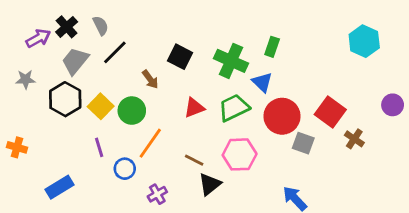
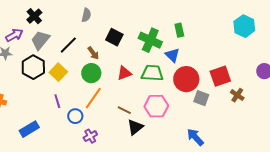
gray semicircle: (101, 26) -> (86, 15), moved, turned 40
purple arrow: (38, 38) -> (14, 35), moved
green rectangle: (272, 47) -> (179, 30), turned -32
black line: (115, 52) -> (68, 45), moved
green trapezoid: (234, 108) -> (152, 73), turned 30
green circle: (132, 111) -> (91, 73), moved
red square: (330, 112) -> (220, 76), turned 35
purple cross: (157, 194) -> (90, 136), moved

